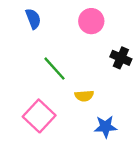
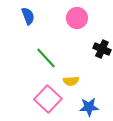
pink square: (39, 116) -> (48, 99), moved

